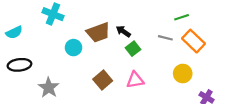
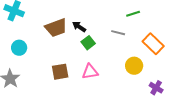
orange rectangle: (194, 41) -> (153, 44), moved
cyan circle: (74, 48) -> (19, 48), moved
brown square: (103, 80) -> (60, 72), turned 30

